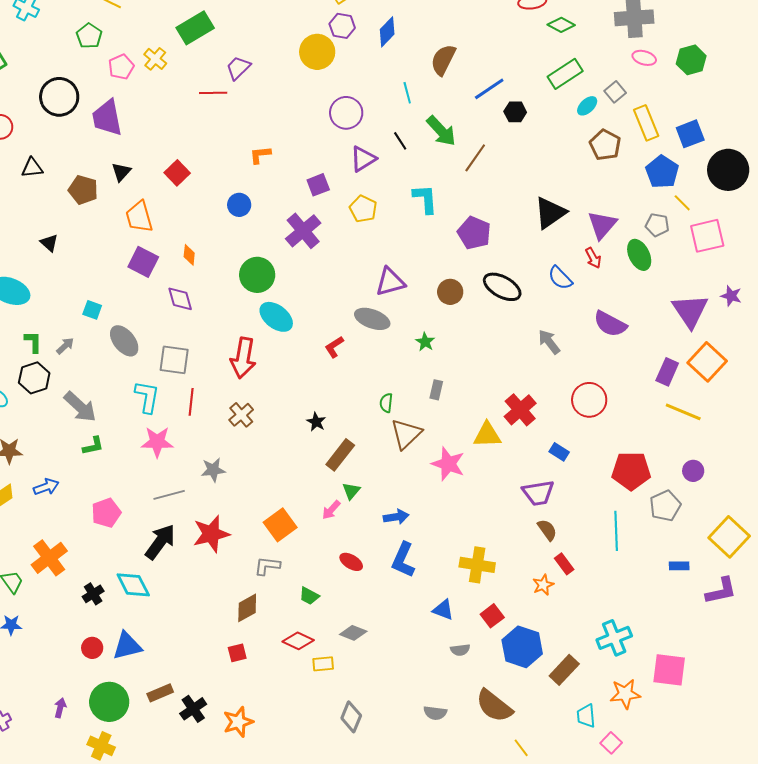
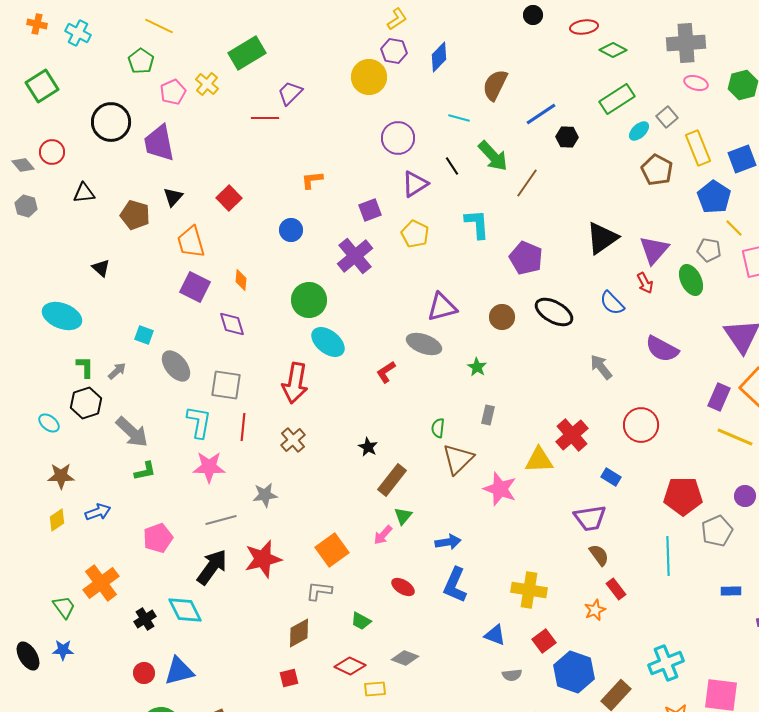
cyan line: (407, 93) -> (459, 118), turned -60

